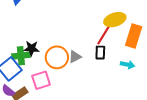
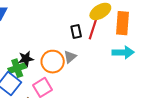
black rectangle: (100, 53) -> (76, 31), moved
cyan arrow: (128, 65) -> (123, 52), size x1.5

